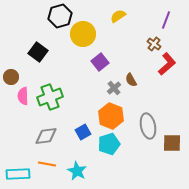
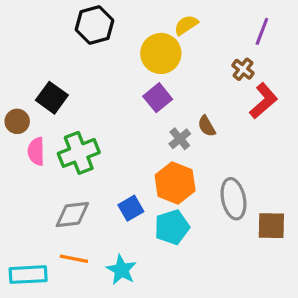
yellow circle: (83, 34) -> (161, 53), moved
black square: (38, 52) -> (52, 98), moved

